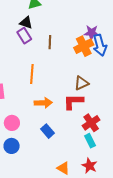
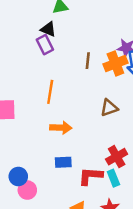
brown line: (50, 42) -> (88, 61), moved
red L-shape: (73, 102) -> (91, 176), moved
pink circle: (12, 123) -> (27, 190), moved
blue rectangle: (47, 131) -> (63, 162), turned -56

